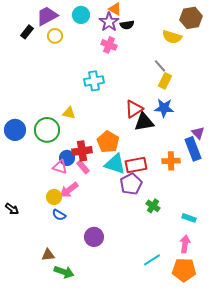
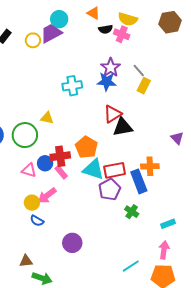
purple trapezoid: (47, 16) -> (51, 33), moved
purple star: (109, 22) -> (111, 68), moved
yellow semicircle: (172, 37) -> (128, 19), moved
pink cross: (109, 45) -> (122, 34), moved
blue star: (164, 108) -> (107, 82), moved
blue rectangle: (193, 149) -> (139, 181), moved
pink triangle: (60, 167) -> (29, 170), moved
cyan rectangle: (189, 218) -> (168, 224), turned -40

